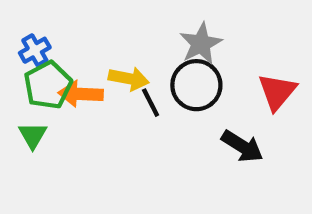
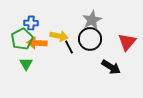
blue cross: (35, 50) -> (31, 23), moved, turned 32
green triangle: (33, 135) -> (26, 64), moved

